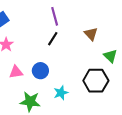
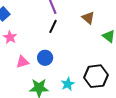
black hexagon: (96, 81) -> (96, 76), moved
cyan star: (61, 93) -> (68, 84), moved

